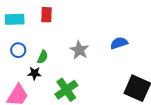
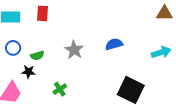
green semicircle: (43, 57) -> (37, 56), turned 48
green cross: (66, 90) -> (60, 89), size x0.6

